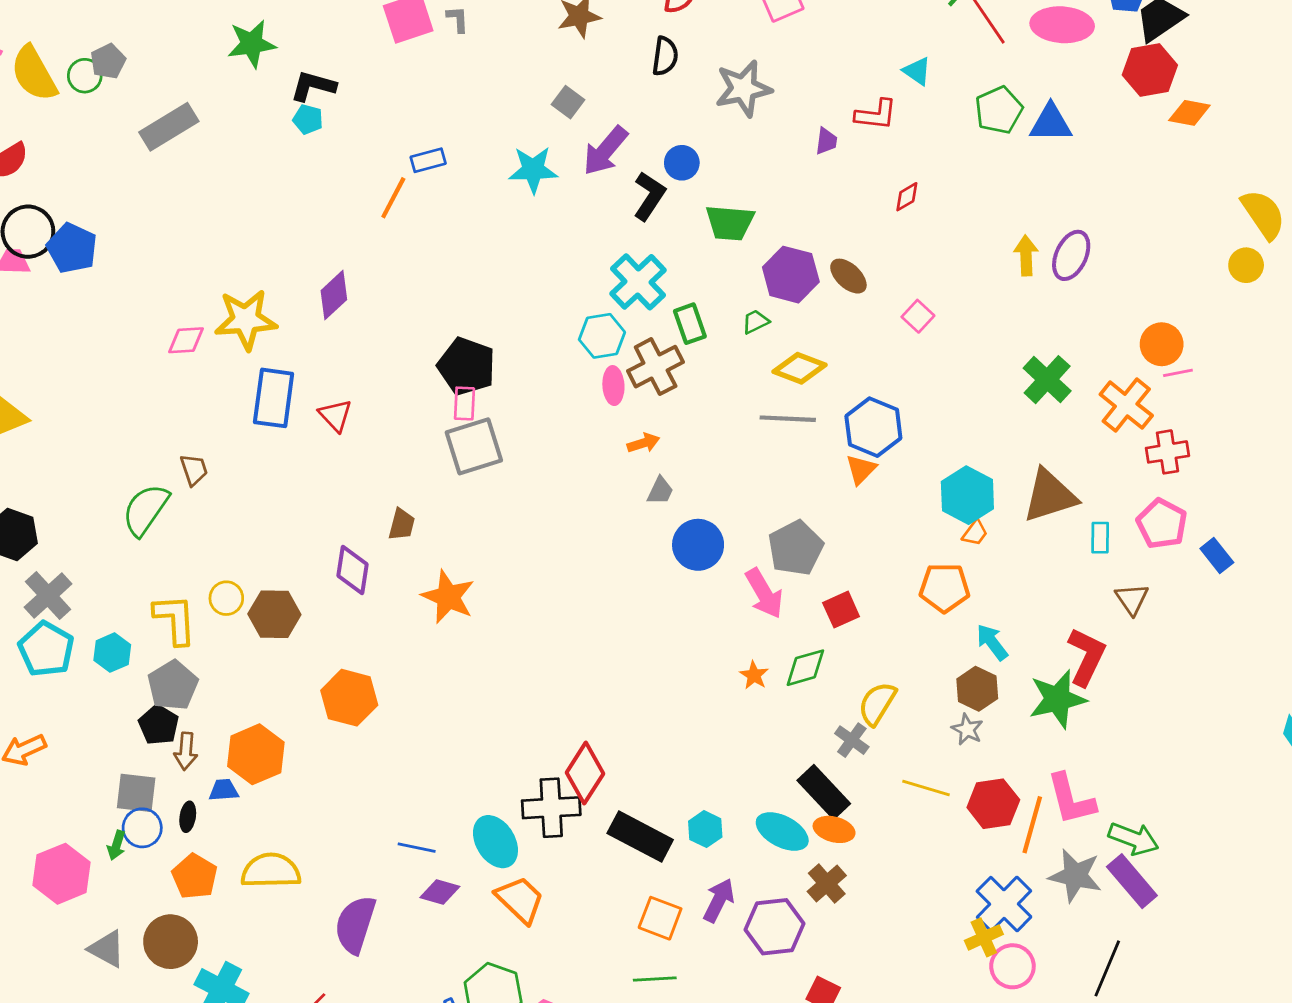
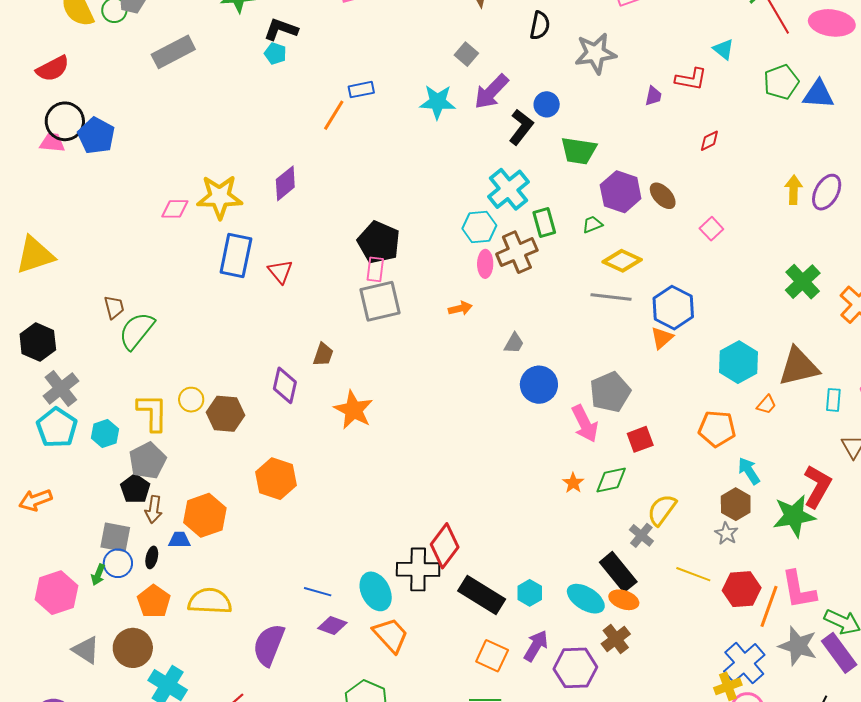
orange arrow: (643, 443) -> (460, 308), moved
brown trapezoid: (194, 470) -> (114, 307), moved
orange trapezoid: (975, 533) -> (766, 404), moved

